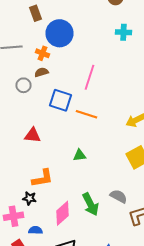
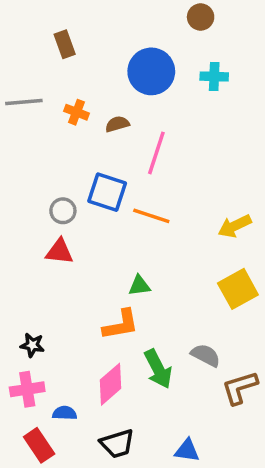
blue circle: (60, 33) -> (151, 71), moved
brown semicircle: (42, 72) -> (117, 124), moved
gray circle: (24, 85) -> (63, 211), moved
orange L-shape: (42, 178) -> (121, 325), moved
black star: (30, 198) -> (32, 345), moved

